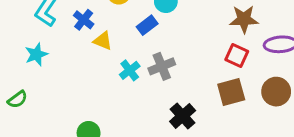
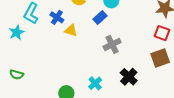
cyan star: (36, 54) -> (17, 32), moved
cyan cross: (130, 70) -> (95, 83), moved
green semicircle: (17, 99) -> (17, 75), turned 56

